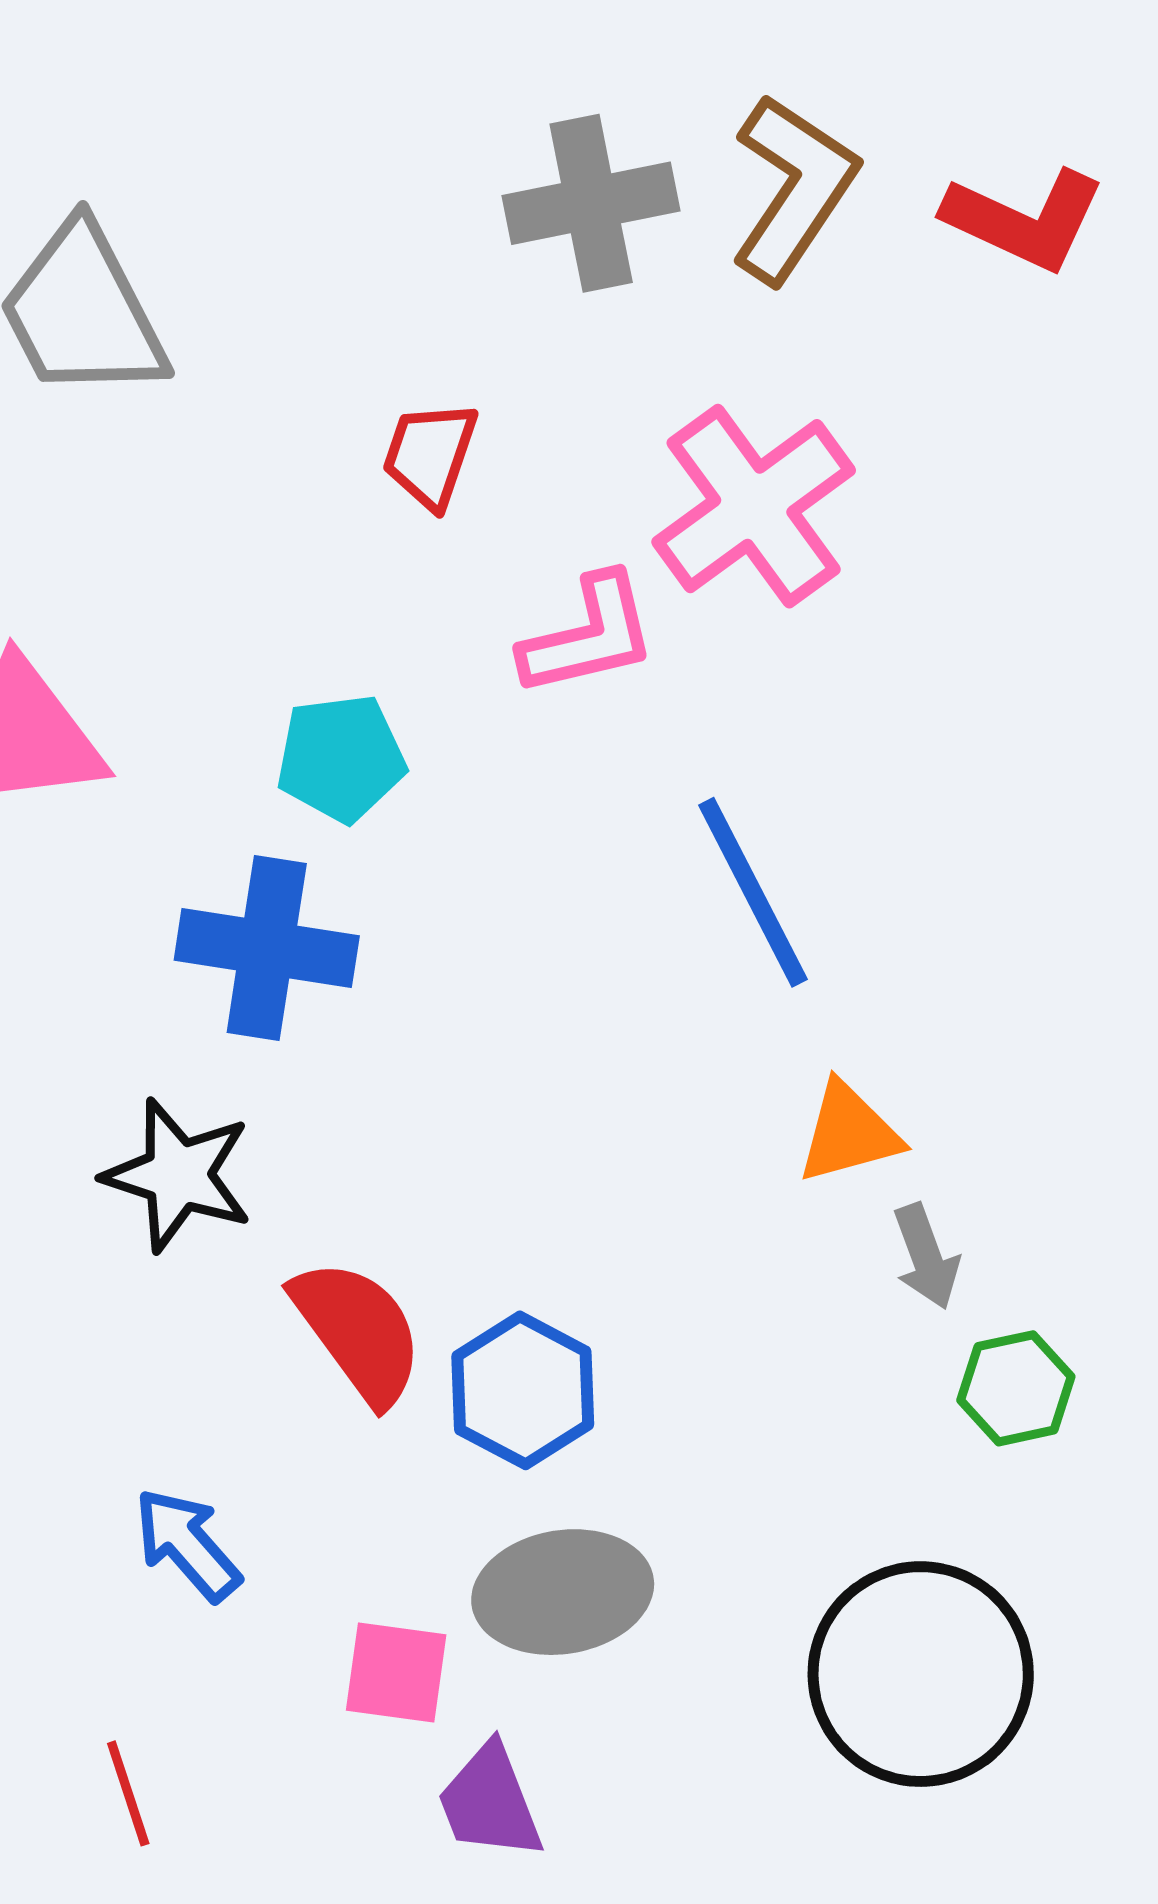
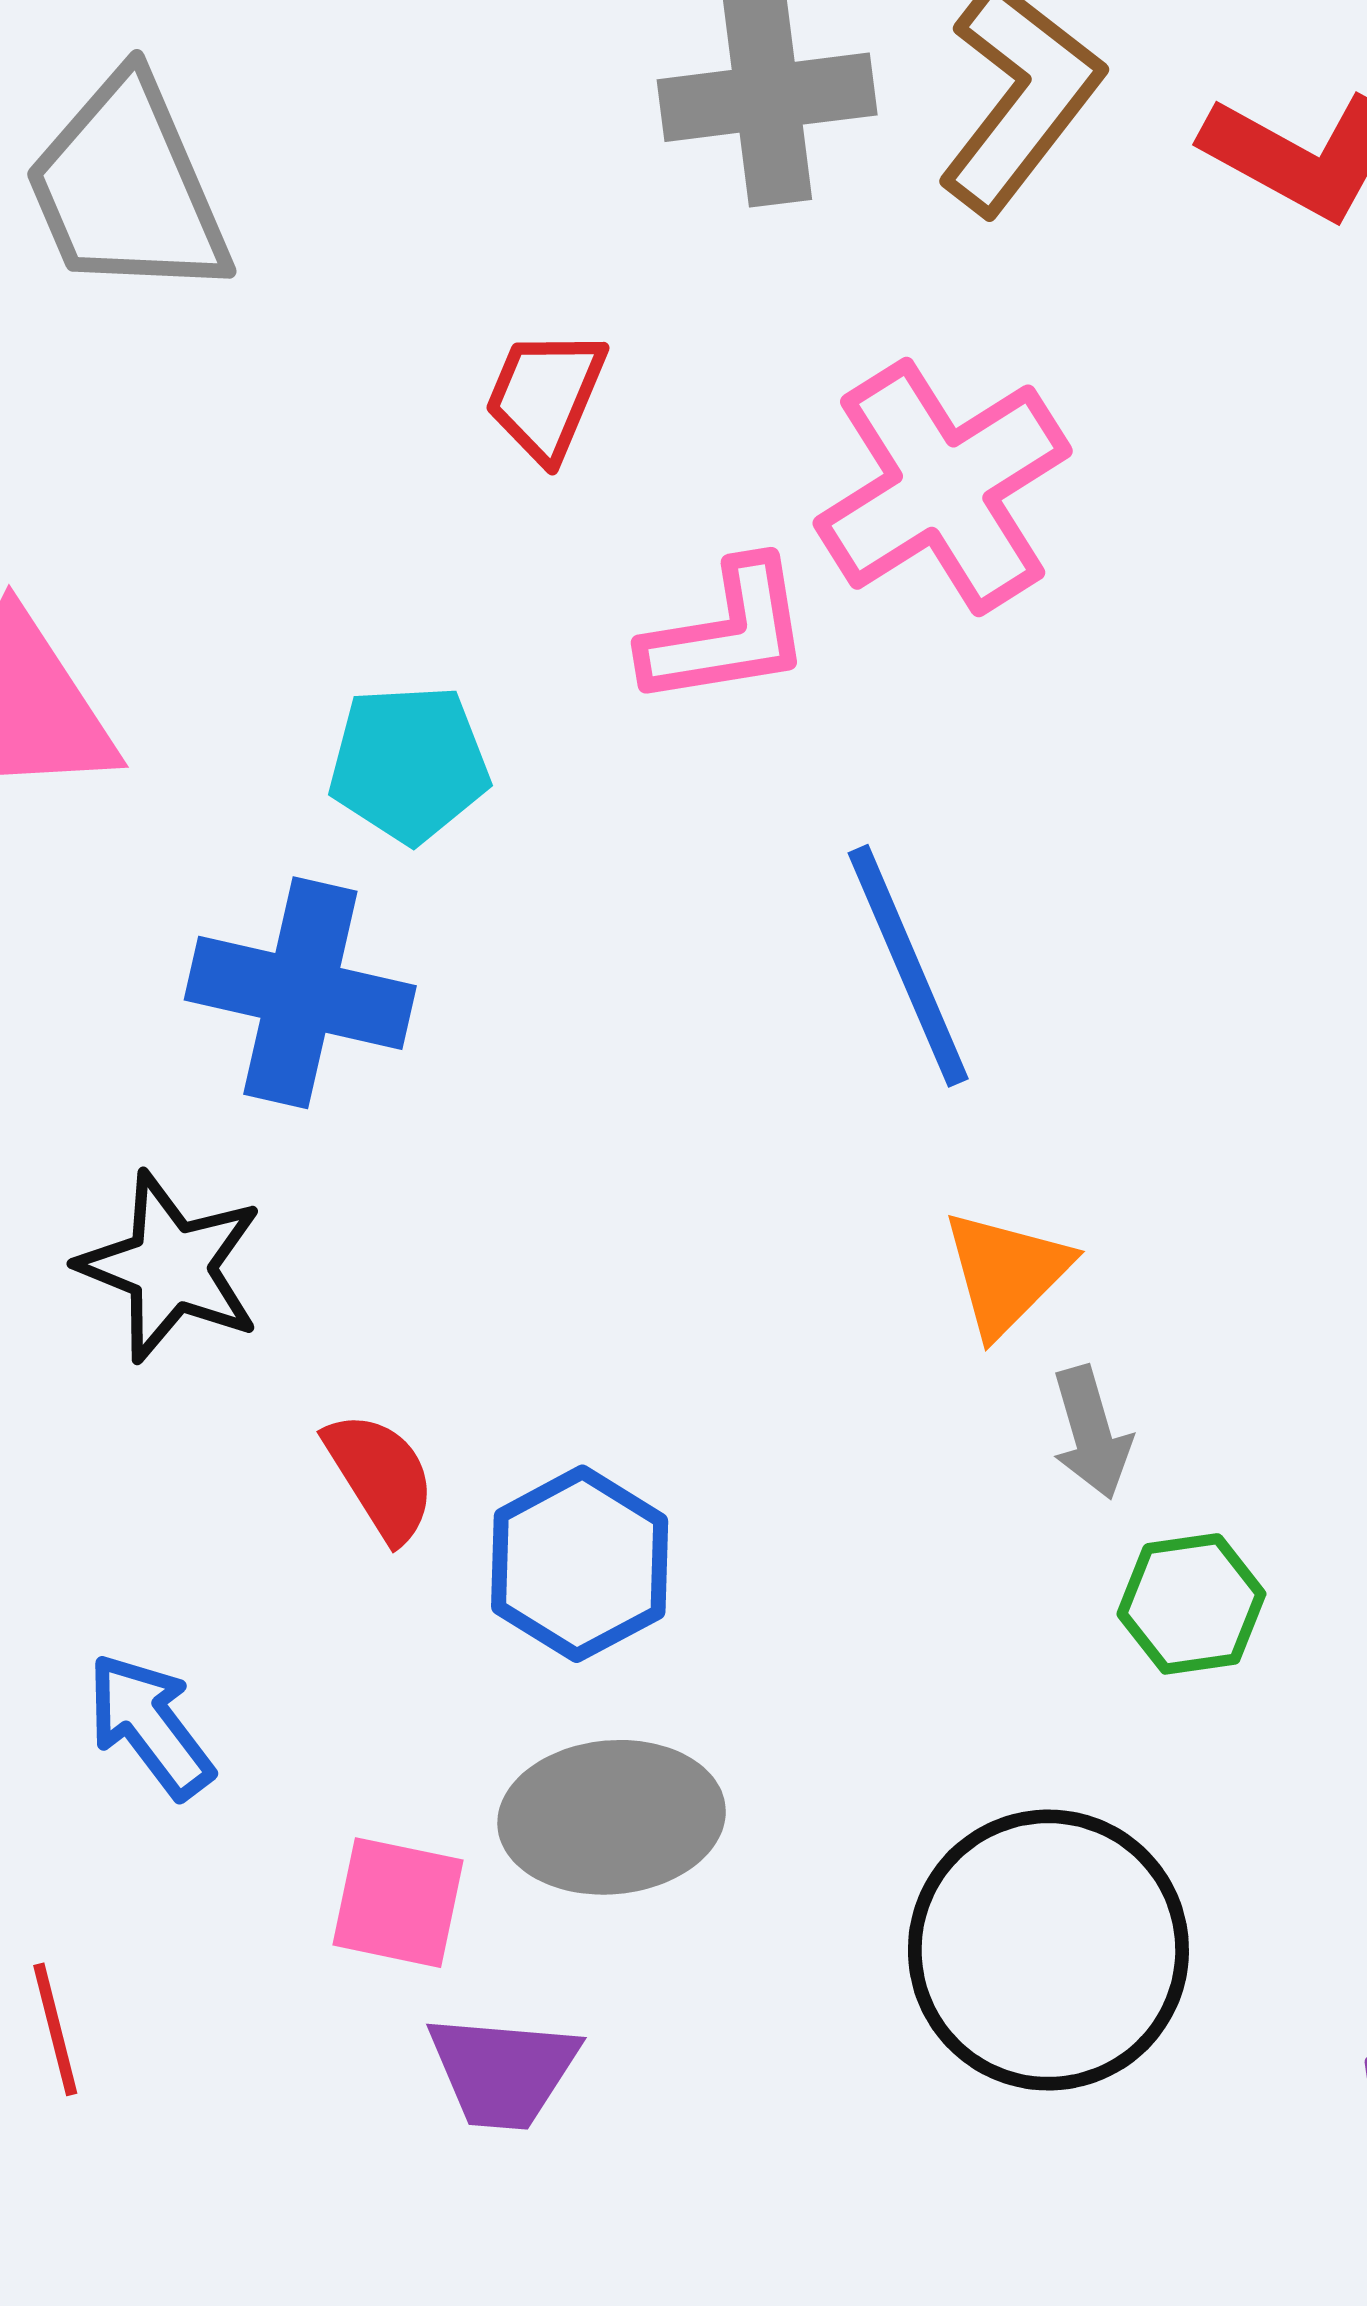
orange triangle: (849, 1133) -> (1006, 1273), turned -34
red semicircle: (358, 1331) -> (380, 1476), size x0.7
purple trapezoid: (490, 1802) -> (503, 2071), turned -68

